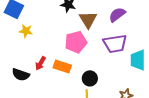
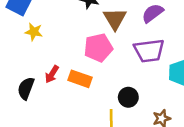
black semicircle: (21, 75) -> (26, 88), turned 90
black circle: (90, 78) -> (128, 97), moved

